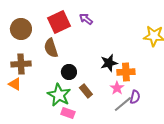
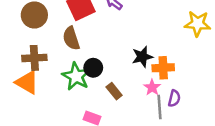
orange triangle: (15, 84) -> (27, 82), size x1.5
green star: (59, 95) -> (76, 76), moved
gray line: (123, 104) -> (159, 107), turned -54

